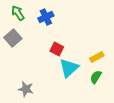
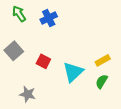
gray square: (13, 38) -> (14, 51), moved
red square: (57, 49) -> (43, 61), moved

